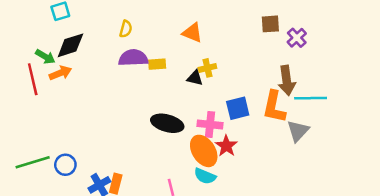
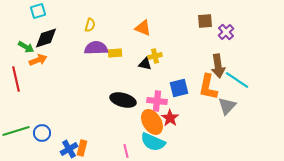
red line: (33, 79) -> (16, 79), moved
cyan line: (311, 98) -> (237, 80), turned 35
cyan semicircle: (205, 176) -> (153, 142), size x1.4

